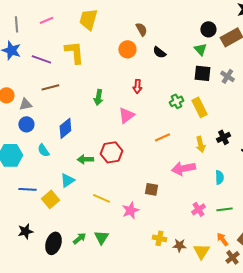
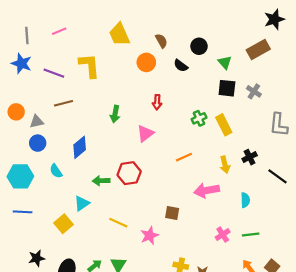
yellow trapezoid: (88, 19) -> (119, 34), moved, turned -40
black circle: (208, 29) -> (199, 46), moved
blue line: (27, 189) -> (23, 212), moved

